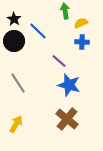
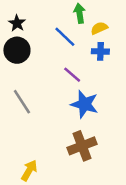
blue line: (38, 31) -> (65, 37), moved
brown cross: (67, 119) -> (82, 146), turned 30
yellow arrow: (16, 124) -> (29, 170), moved

